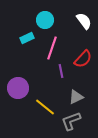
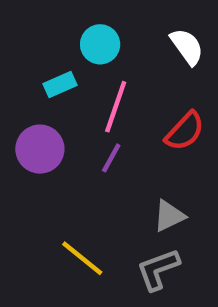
purple line: (61, 71) -> (111, 158), moved, turned 40
purple circle: (18, 88) -> (40, 149), moved
yellow line: (45, 107) -> (82, 258), moved

